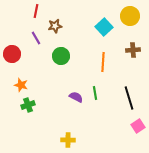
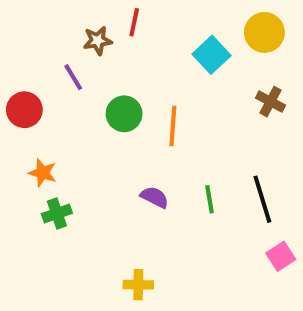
red line: (36, 11) -> (134, 22), moved
brown star: (55, 26) -> (98, 41), moved
brown cross: (133, 50) -> (271, 102), turned 32
orange line: (103, 62) -> (173, 126), moved
green line: (95, 93) -> (209, 199), moved

